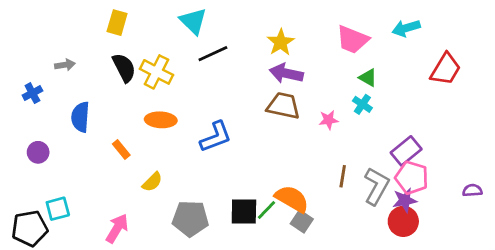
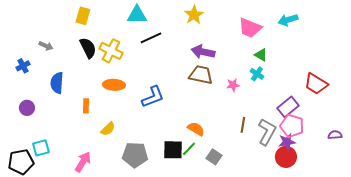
cyan triangle: (193, 21) -> (137, 15), turned -45
yellow star: (281, 42) -> (194, 15), moved
gray arrow: (65, 65) -> (46, 46), turned 32
red trapezoid: (446, 69) -> (316, 84), moved, turned 90
orange rectangle: (121, 149) -> (86, 106), turned 40
orange semicircle: (292, 199) -> (196, 129), moved, size x0.7

